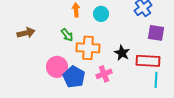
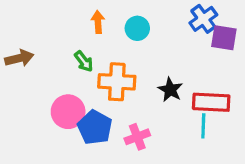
purple square: (156, 33) -> (224, 38), moved
pink cross: (104, 74) -> (137, 137), moved
cyan line: (156, 80) -> (203, 126), moved

